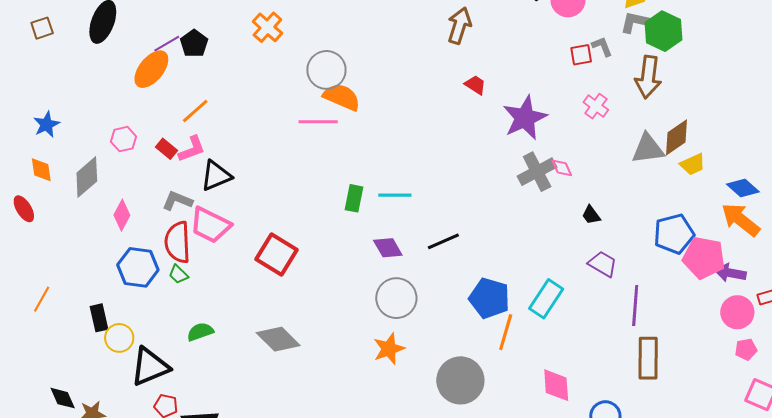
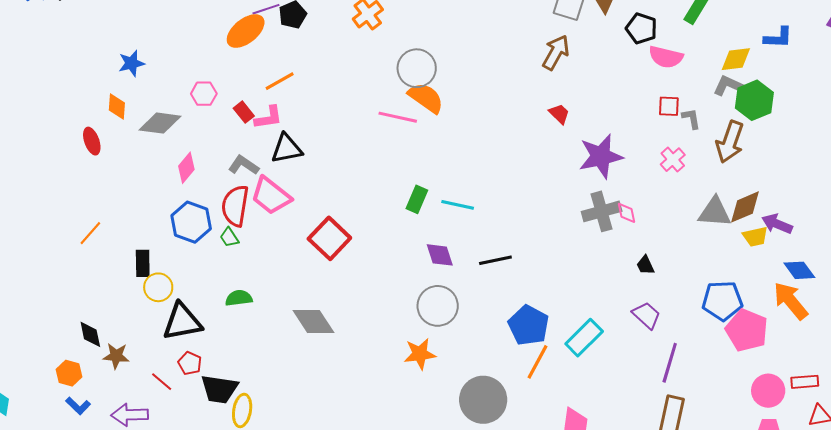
gray L-shape: (602, 46) -> (691, 119), moved
gray diamond: (87, 177) -> (160, 123), turned 36
purple arrow: (730, 273) -> (777, 224), moved

